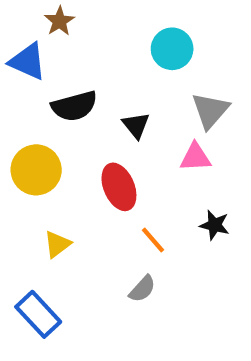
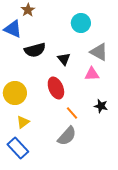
gray triangle: (210, 110) -> (99, 52), turned -42
yellow circle: (36, 170) -> (15, 93), moved
yellow triangle: (57, 244) -> (23, 122), moved
gray semicircle: (142, 289) -> (67, 136), size x1.5

